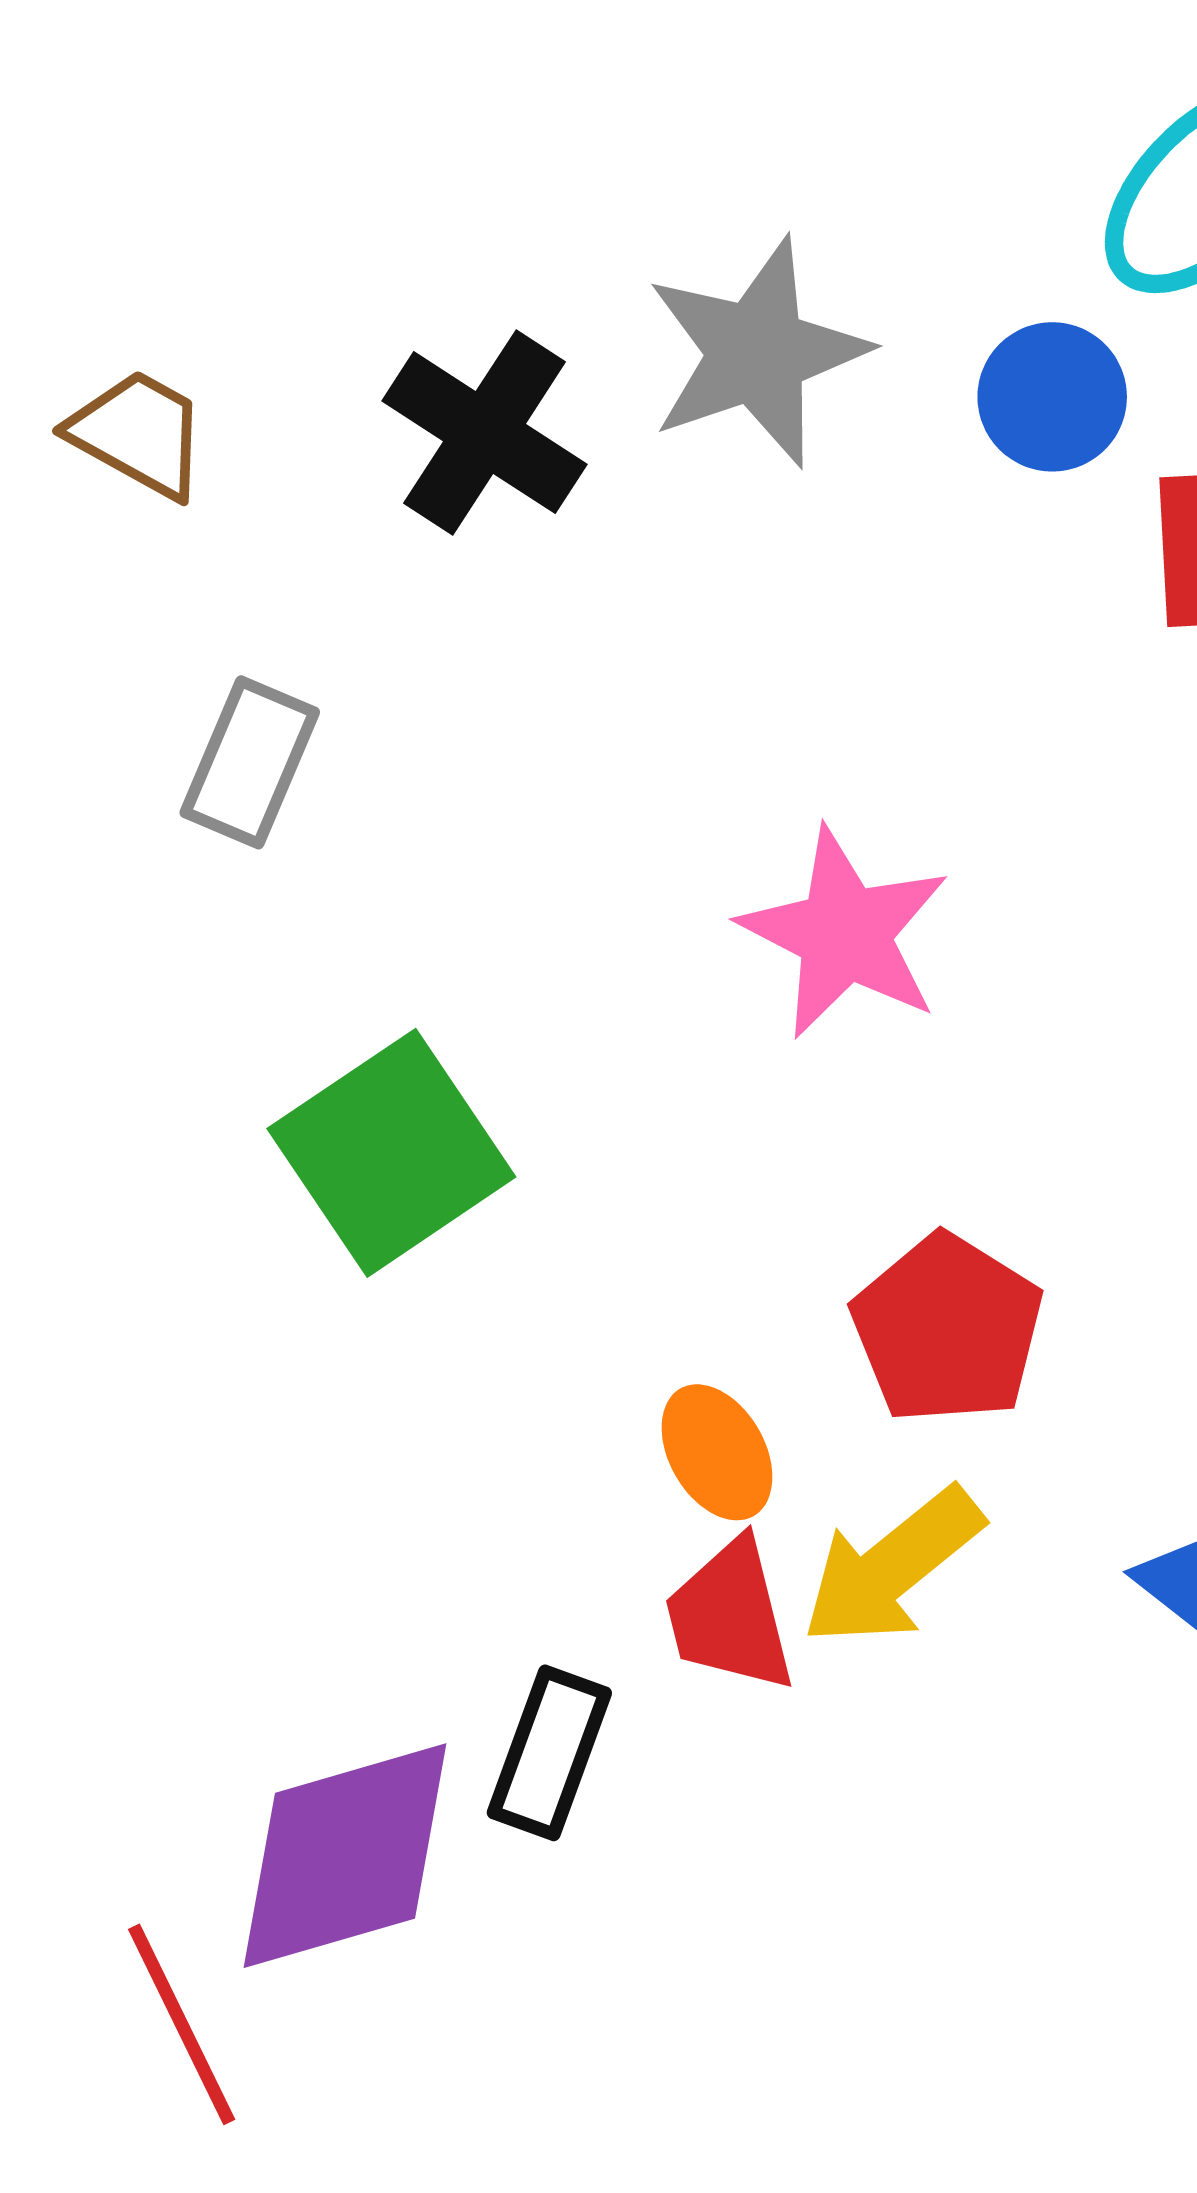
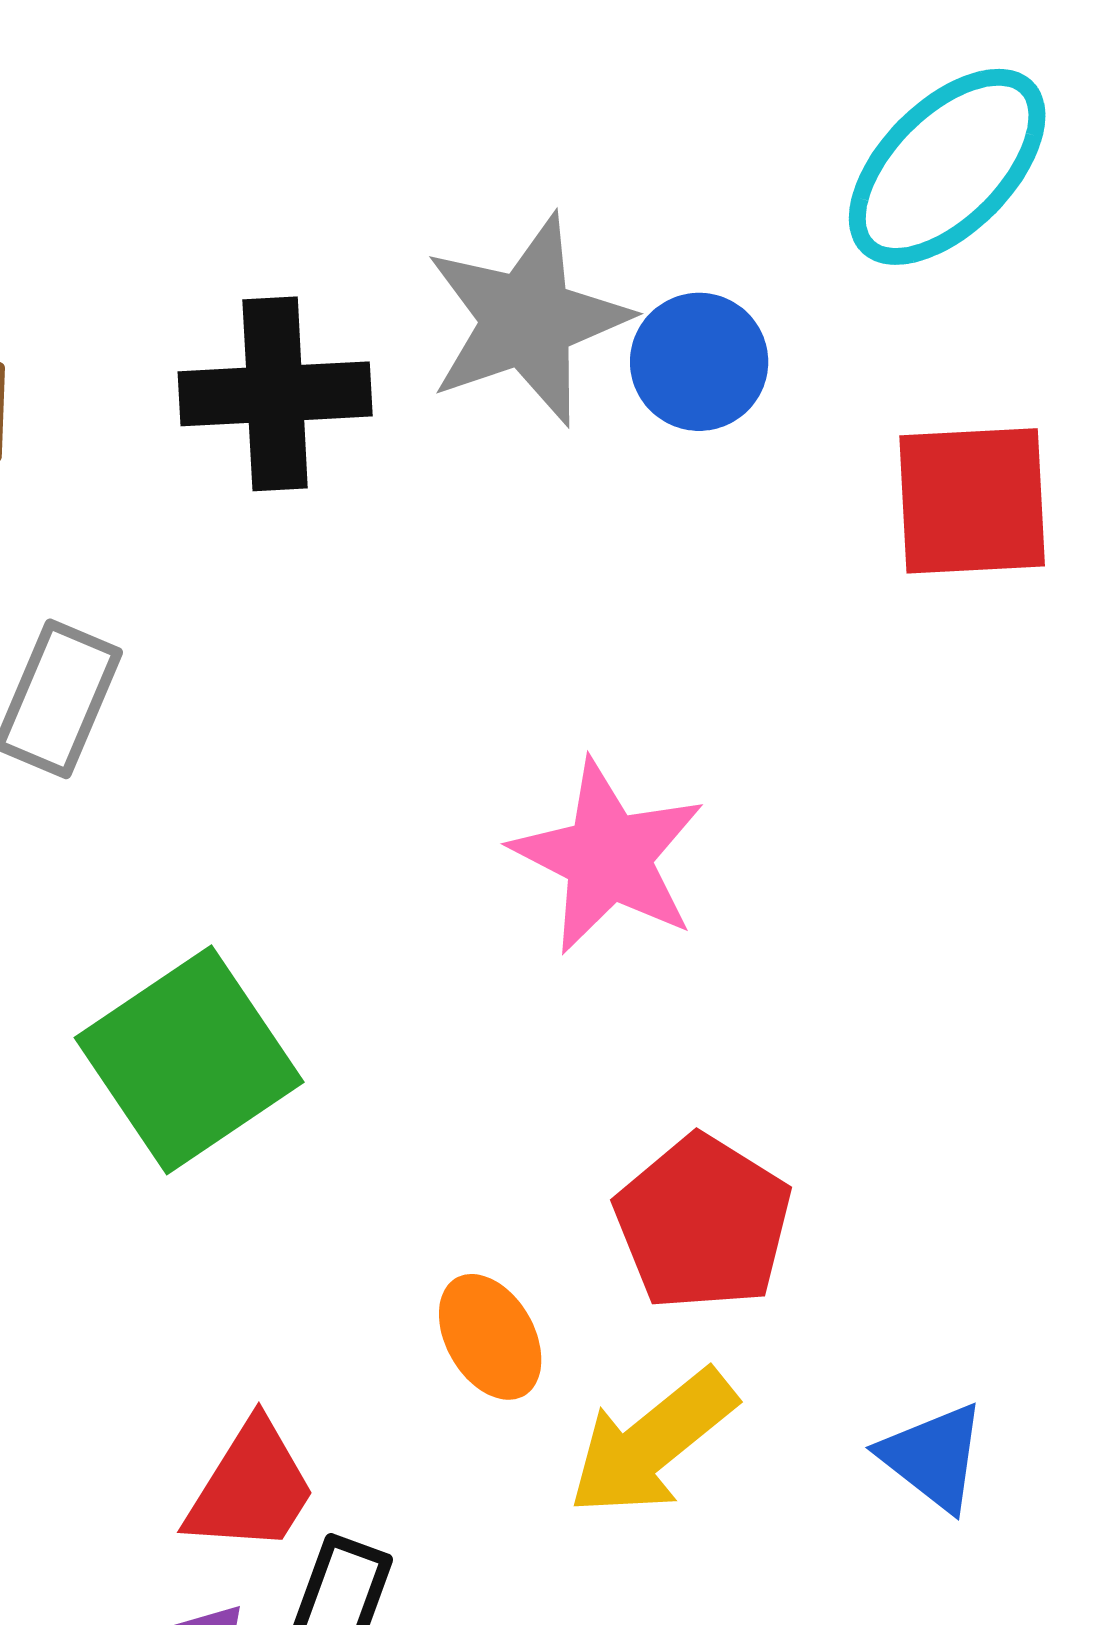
blue circle: (1052, 397) -> (699, 362), moved
black cross: (484, 433) -> (275, 394), turned -36
red trapezoid: (730, 1616) -> (251, 1488), moved, turned -134

